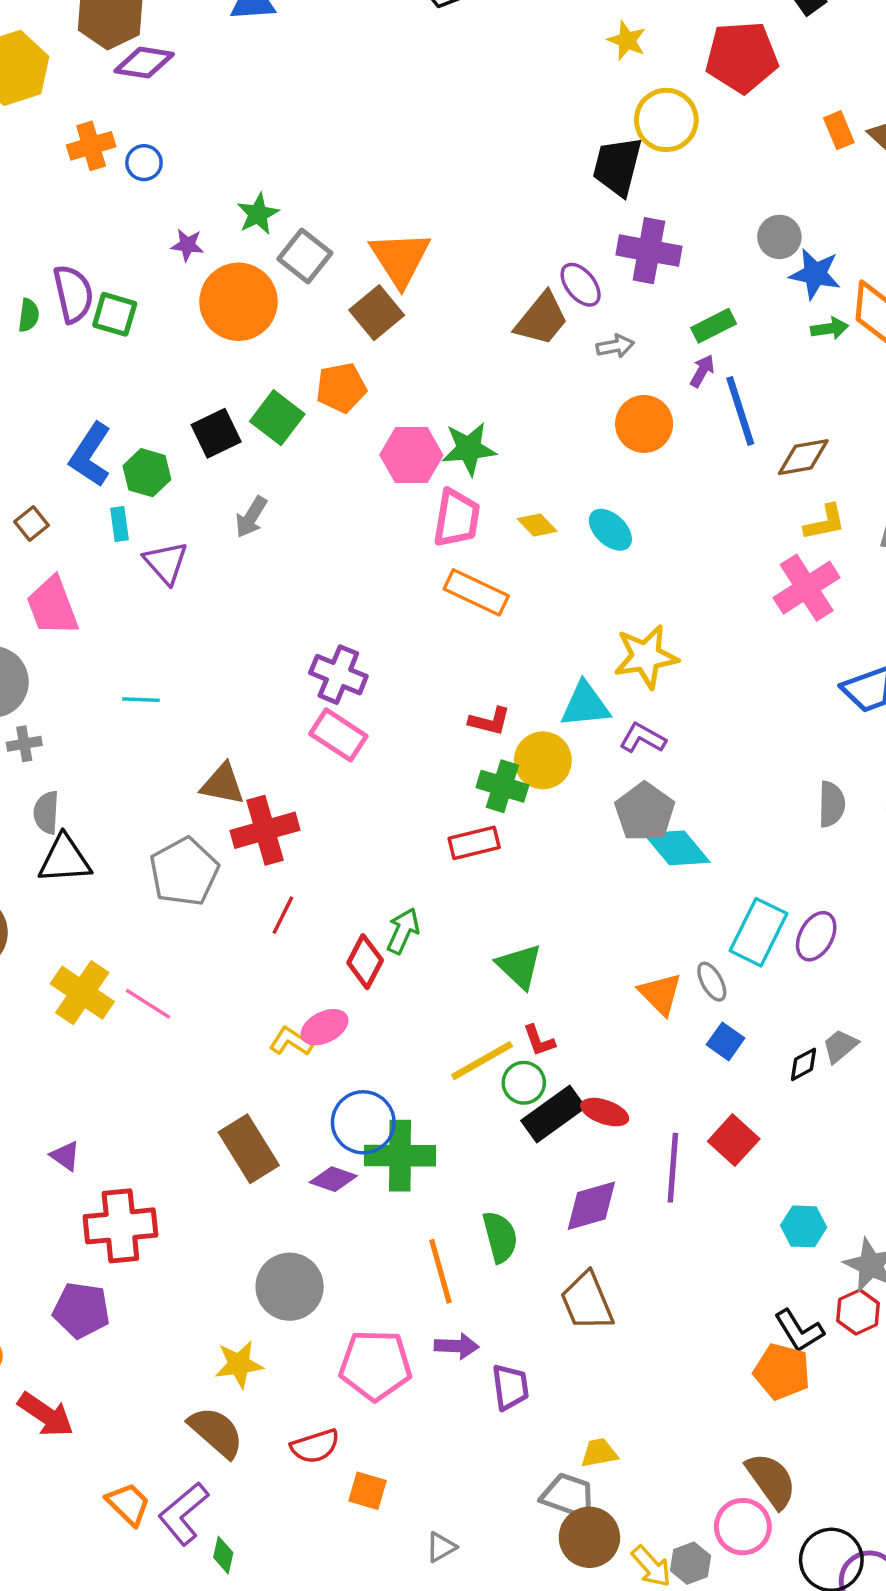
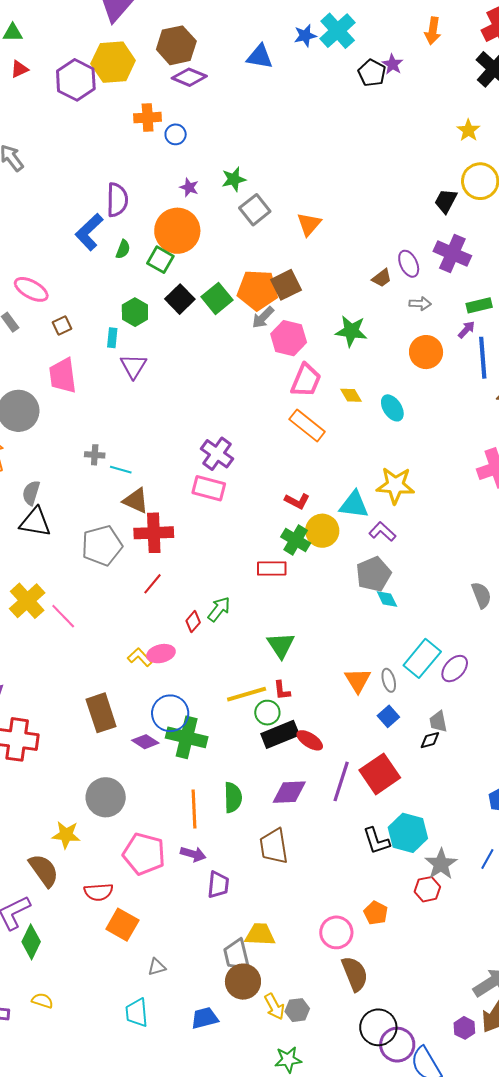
black trapezoid: (617, 166) -> (446, 201), size x0.7
orange triangle: (400, 259) -> (309, 224), size x0.7
orange circle: (238, 302) -> (177, 231), moved
brown square: (377, 313) -> (286, 285), moved
green square: (115, 314) -> (160, 260), moved
green semicircle: (29, 315) -> (123, 249), moved
brown trapezoid: (542, 319) -> (382, 278), size x0.6
orange pentagon: (341, 388) -> (258, 290), size x1.4
black square: (216, 433) -> (180, 299), turned -32
green star: (469, 449) -> (351, 331), moved
blue L-shape: (90, 455) -> (89, 232), moved
gray arrow: (251, 517) -> (263, 317), moved
cyan line: (141, 700) -> (121, 470), moved
pink rectangle: (338, 735) -> (209, 488), turned -32
gray cross: (24, 744) -> (95, 455), moved
gray semicircle: (832, 804) -> (481, 595), turned -36
cyan diamond: (677, 848) -> (387, 599), size x0.6
red diamond: (365, 962) -> (193, 622), size x0.7
gray trapezoid: (840, 1046) -> (438, 722), moved, turned -75
red square: (734, 1140) -> (380, 774), size x1.4
cyan hexagon: (804, 1226) -> (408, 833), size x1.5
black L-shape: (799, 1331) -> (376, 841), moved
orange pentagon: (782, 1372) -> (376, 913), size x0.7
yellow trapezoid: (599, 1453) -> (260, 935), size x1.4
orange square: (368, 1491) -> (122, 925), size x1.4
gray trapezoid: (569, 1496) -> (237, 955), turned -136
pink circle: (743, 1527) -> (336, 932), moved
green diamond: (223, 1555) -> (31, 942), size x1.6

